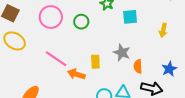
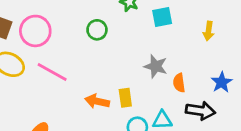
pink circle: (51, 17) -> (35, 31), moved
pink line: (56, 59) -> (52, 72), moved
yellow rectangle: (95, 62) -> (125, 98), moved

